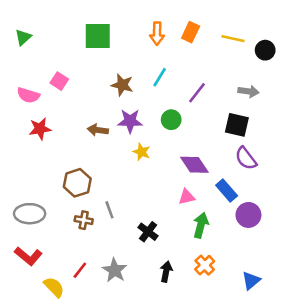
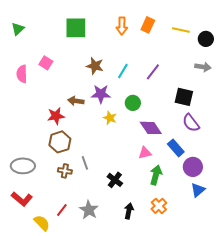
cyan line: (160, 77) -> (123, 71), moved
gray arrow: (248, 91) -> (203, 67), moved
pink semicircle: (28, 95) -> (22, 74), turned 72
green circle: (171, 120) -> (133, 103), moved
red star: (40, 129) -> (56, 116), moved
blue triangle: (251, 281) -> (198, 190), moved

